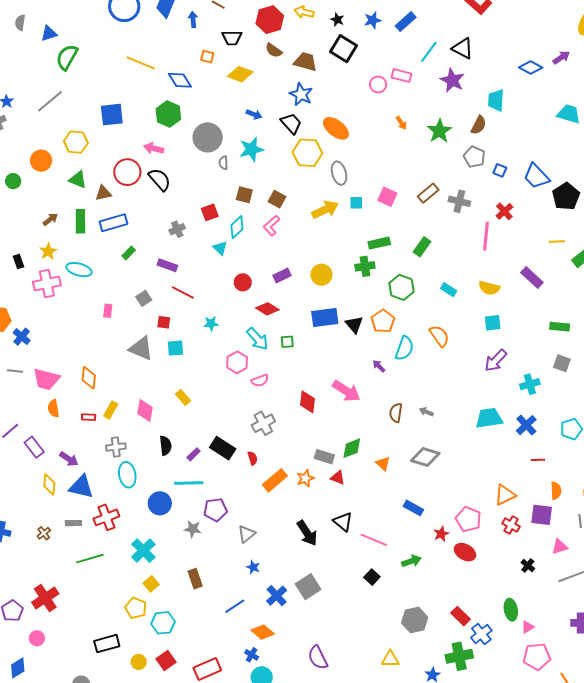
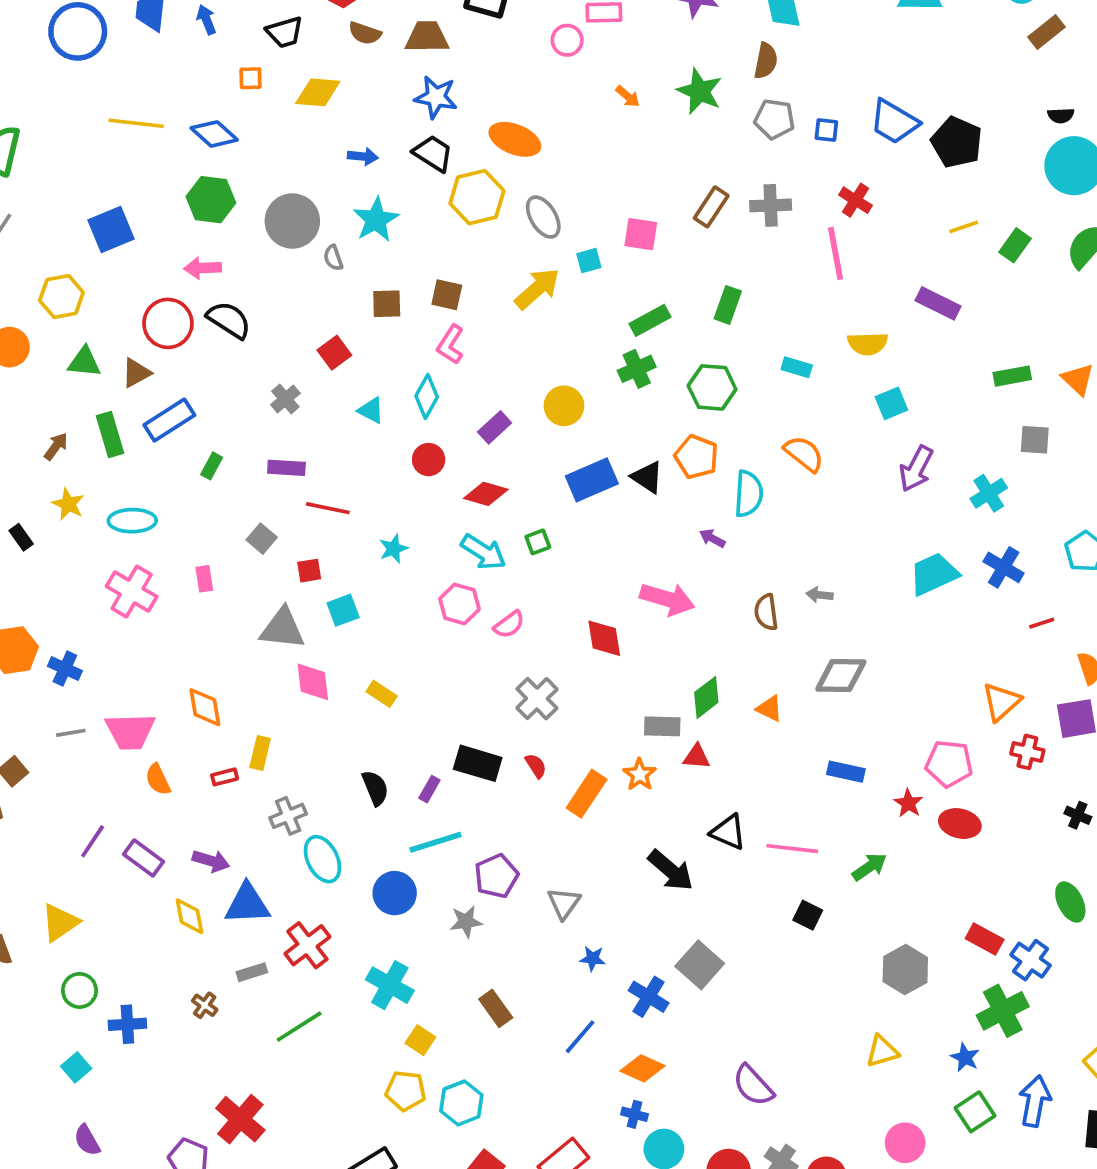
cyan diamond: (237, 227) -> (427, 397), moved
pink cross: (47, 283) -> (132, 591), moved, turned -32
pink diamond: (145, 411) -> (313, 682), moved

